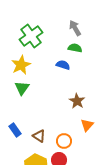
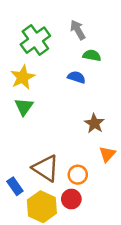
gray arrow: (75, 28) -> (78, 30), moved
blue rectangle: (15, 130) -> (15, 186), moved
brown triangle: (39, 136) -> (46, 168), size x1.6

